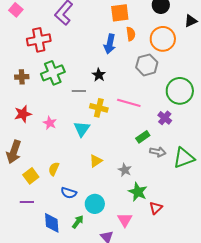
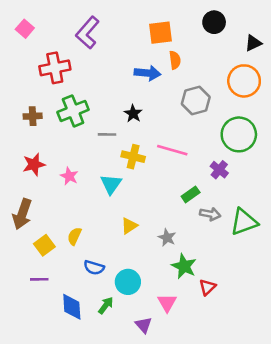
orange circle: (163, 39) -> (244, 81), moved
blue arrow: (110, 44) -> (147, 73), turned -96

